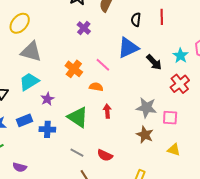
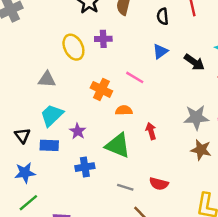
yellow ellipse: (20, 23) -> (73, 47), moved, turned -55
purple cross: (84, 28) -> (103, 39), turned -32
blue triangle: (128, 48) -> (160, 51), size x0.6
gray triangle: (31, 52) -> (47, 79), size x0.7
orange semicircle: (96, 87) -> (124, 110), moved
blue rectangle: (25, 120) -> (49, 145), moved, turned 35

